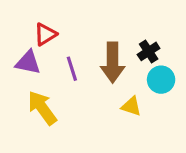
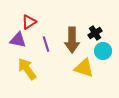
yellow triangle: (131, 106) -> (84, 68), size x1.5

